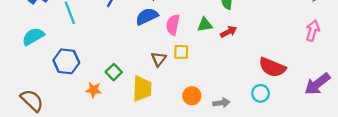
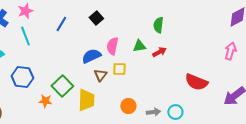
blue semicircle: (147, 16) -> (91, 56), moved
green square: (114, 72) -> (62, 86), size x1.5
cyan circle: (261, 93) -> (175, 112), moved

